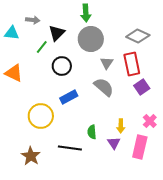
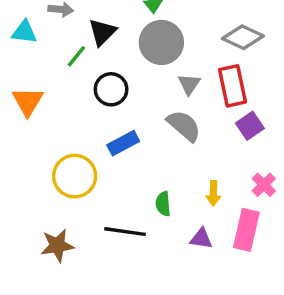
orange triangle: (14, 73) -> (28, 101), turned 36
purple triangle: (114, 143) -> (201, 239), moved, turned -48
brown star: (31, 156) -> (57, 245), turned 30

